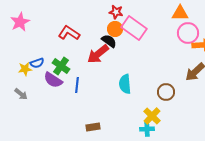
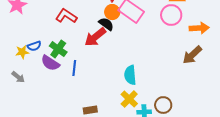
pink circle: (188, 33) -> (171, 15), moved
cyan semicircle: (125, 84) -> (130, 75), moved
brown circle: (166, 92) -> (163, 105), moved
yellow cross: (152, 116) -> (129, 99), moved

